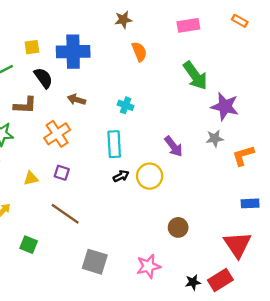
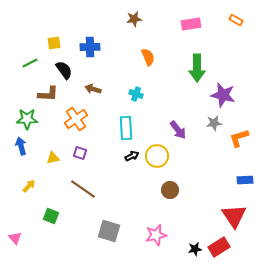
blue cross: (73, 52) -> (90, 47), size x0.7
orange semicircle: (139, 52) -> (148, 57), moved
green arrow: (195, 76) -> (197, 68), turned 36
brown circle: (178, 227) -> (170, 190), moved

